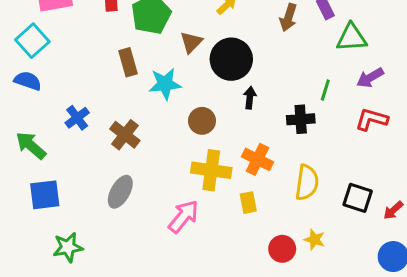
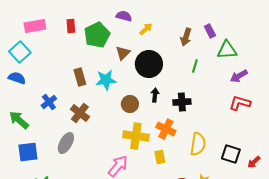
brown rectangle: (128, 62) -> (80, 77), moved
green line: (325, 90) -> (195, 66), moved
black arrow: (250, 98) -> (155, 95), moved
black cross: (301, 119) -> (182, 102), moved
gray ellipse: (120, 192) -> (66, 143), moved

